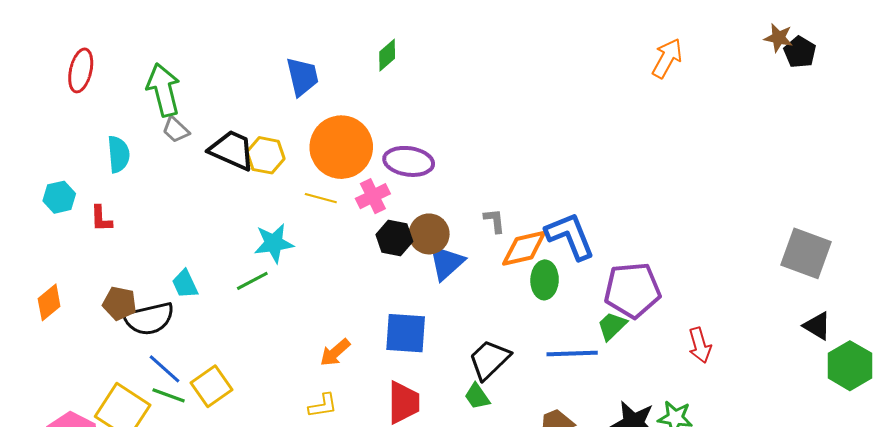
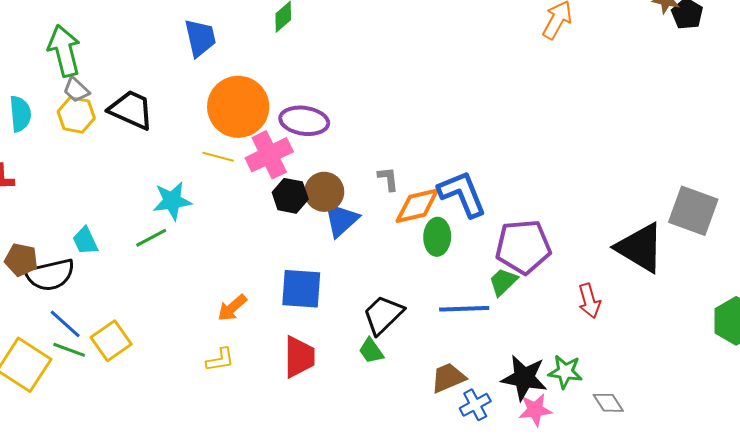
yellow hexagon: (266, 155) -> (76, 115), moved
pink cross: (373, 196) -> (269, 155), size x1.4
black triangle: (817, 326) -> (640, 248), moved, size x1.8

